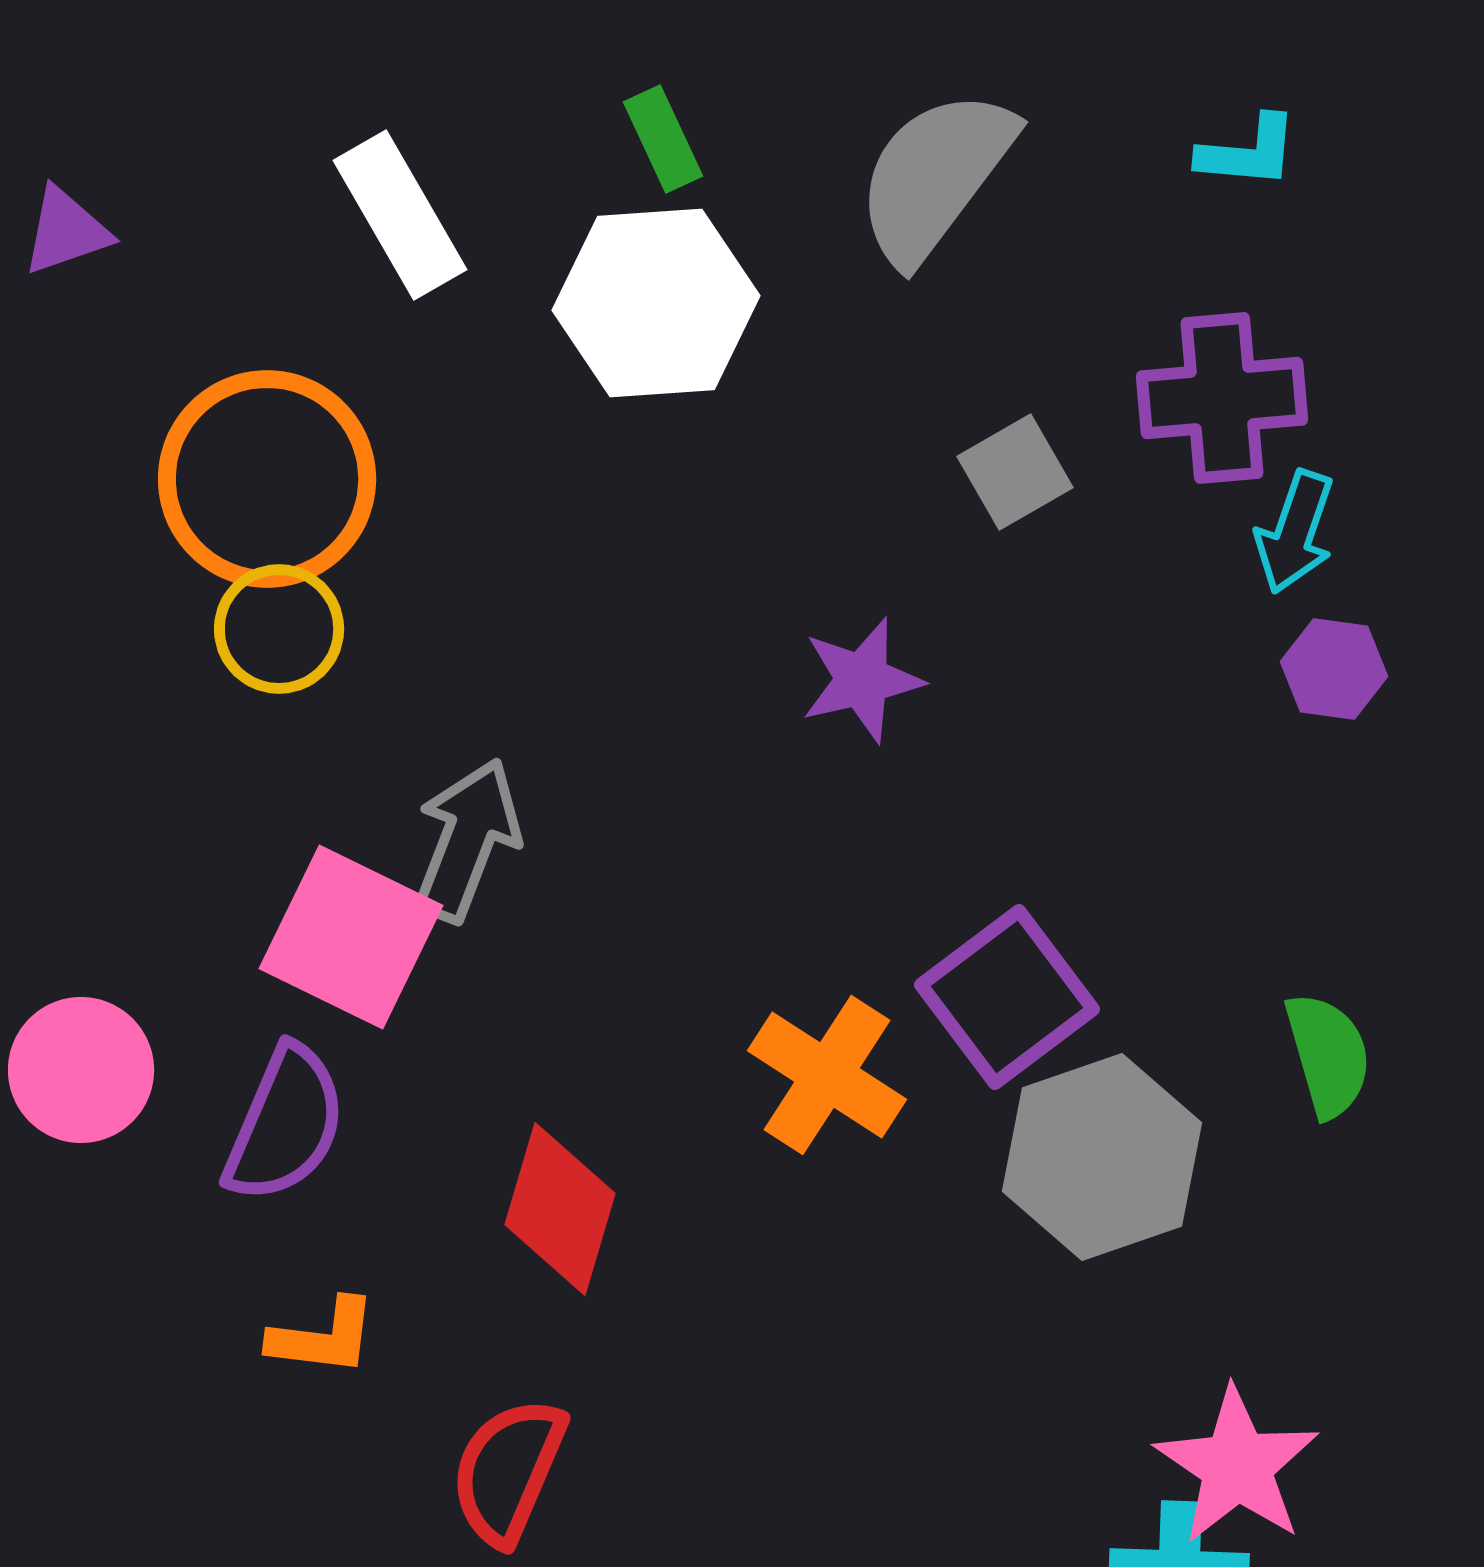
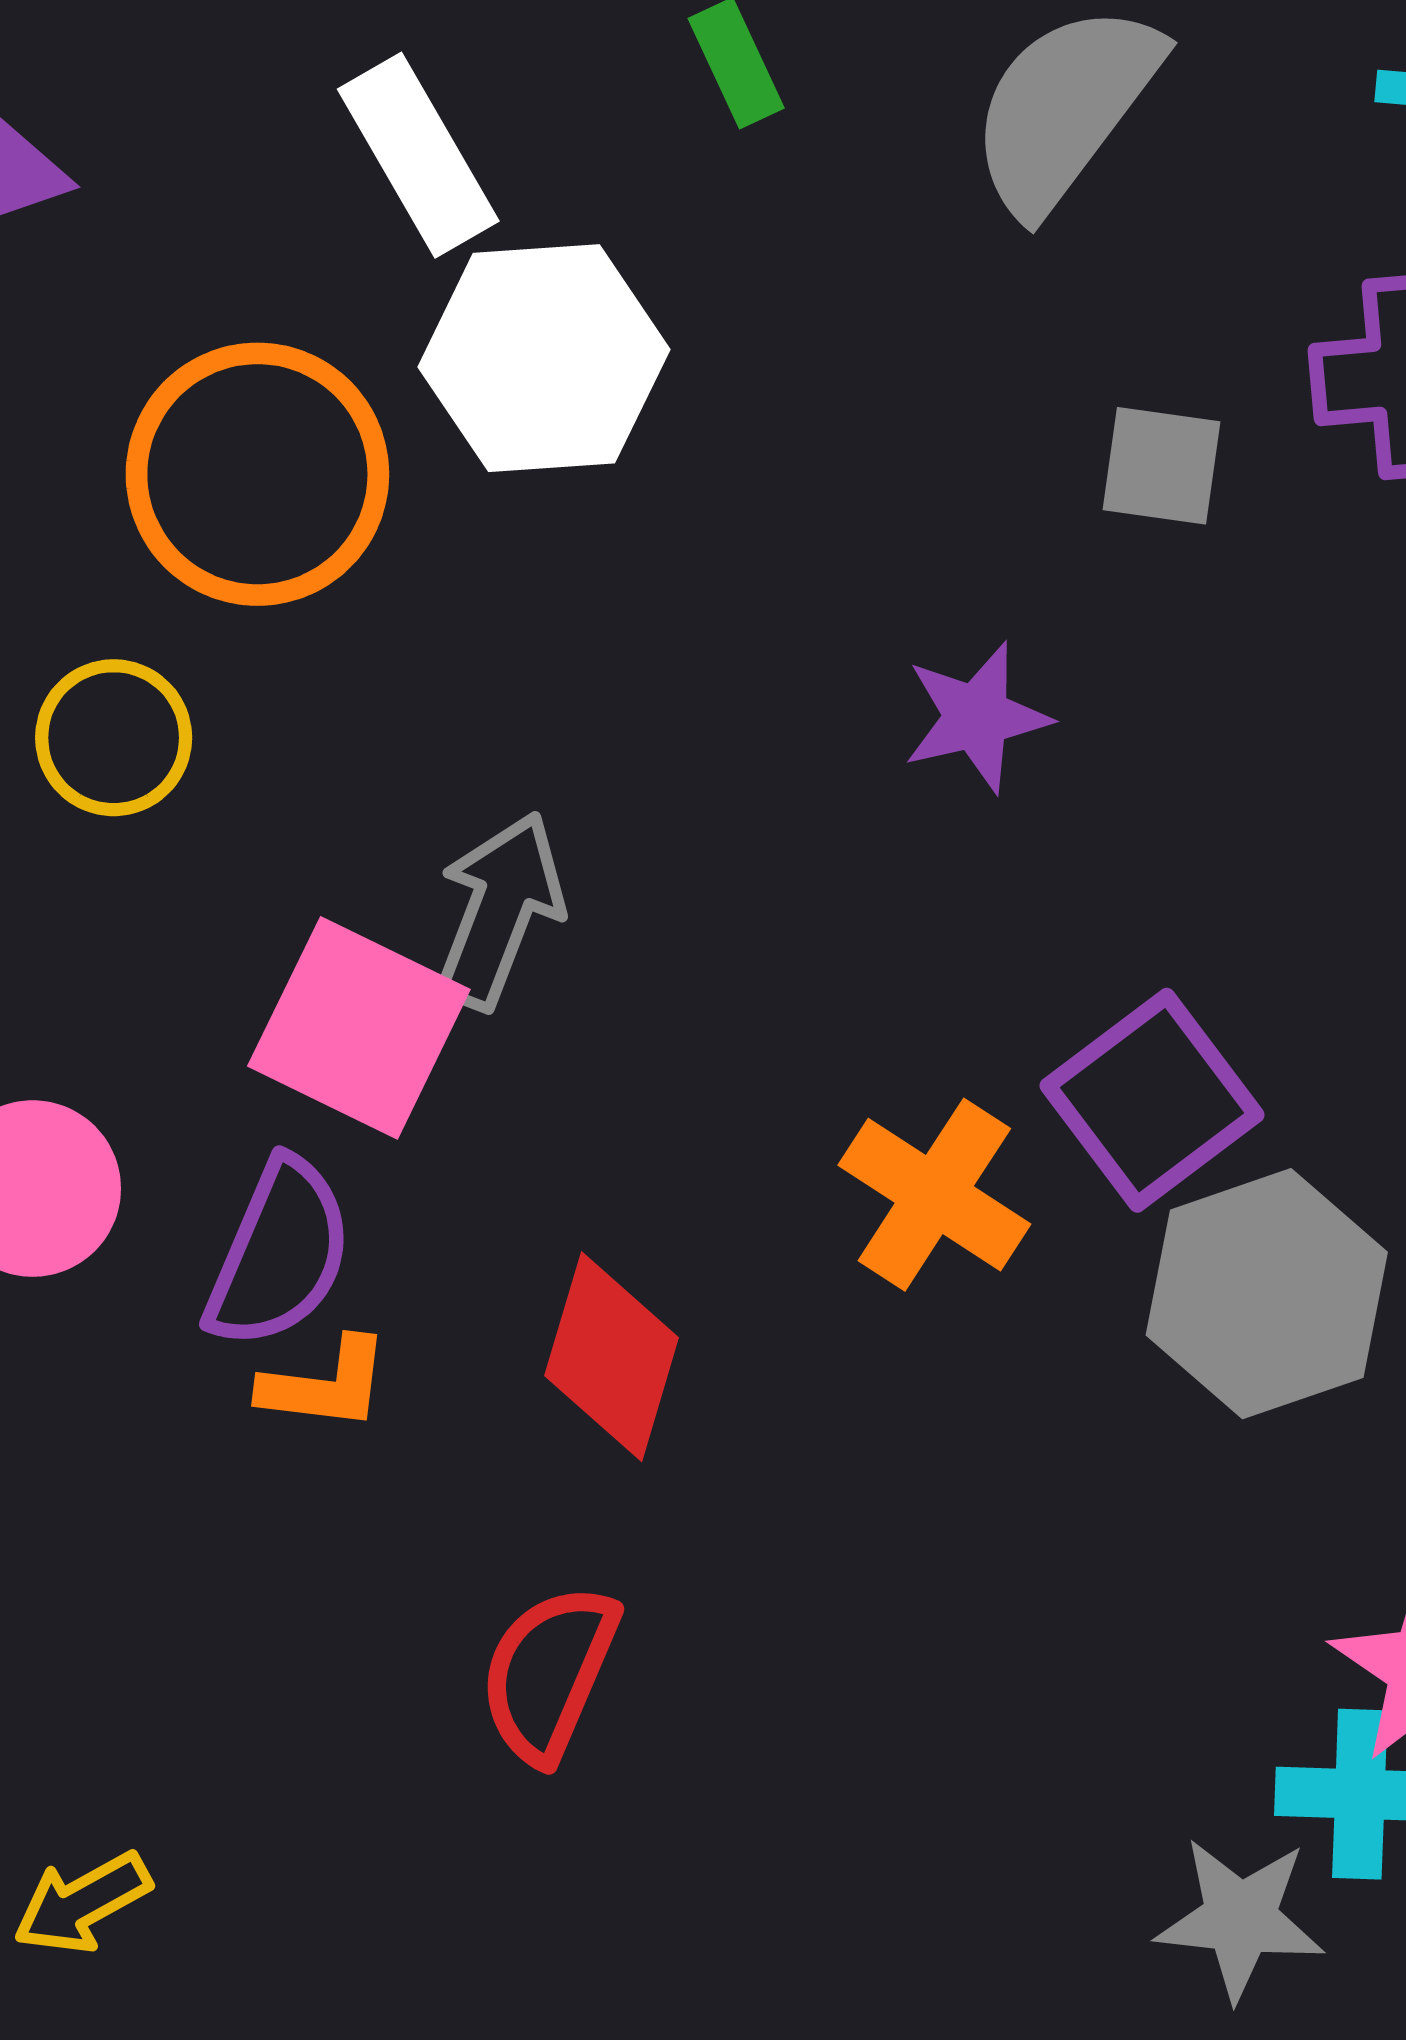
white hexagon: (656, 303) -> (544, 358), moved
gray square: (1015, 472) -> (1162, 466), turned 38
yellow circle: (279, 629) -> (114, 738), moved
orange L-shape: (323, 1337) -> (325, 1384), moved

